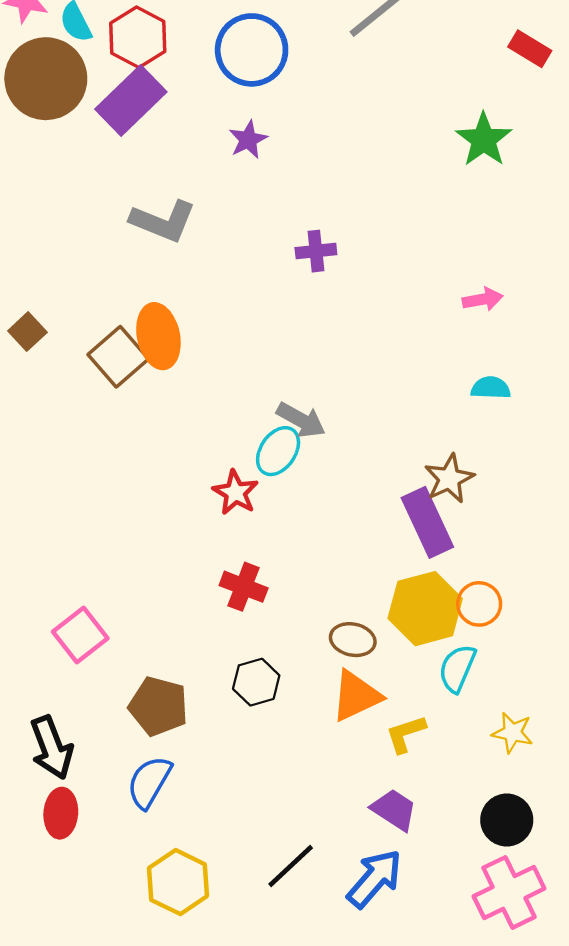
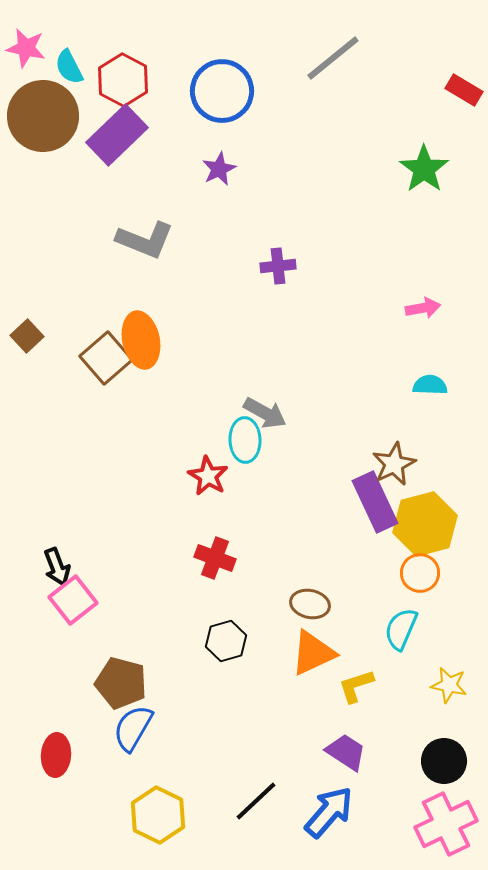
cyan ellipse: (278, 451) -> (245, 440), turned -36
yellow hexagon: (425, 609) -> (425, 524), moved
brown pentagon: (158, 706) -> (121, 683), moved
black arrow: (52, 748) -> (57, 567), moved, size x0.7

